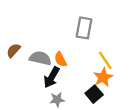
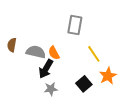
brown semicircle: (13, 50) -> (12, 45), turned -32
orange star: (103, 77) -> (108, 76), moved

